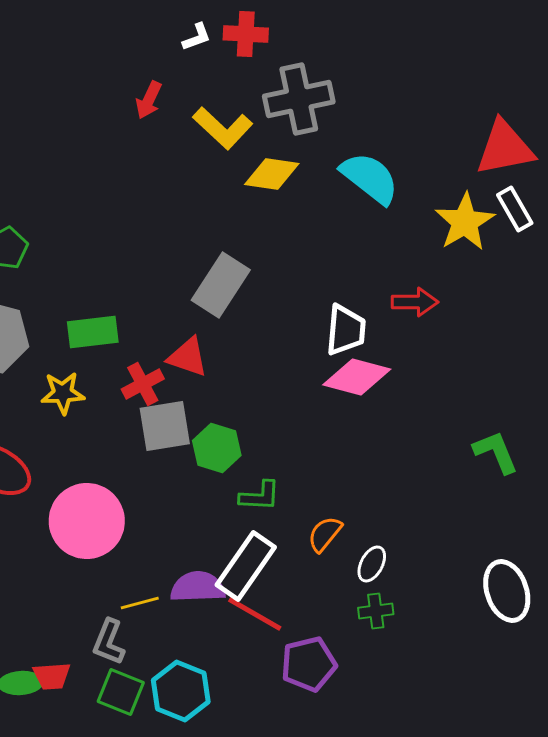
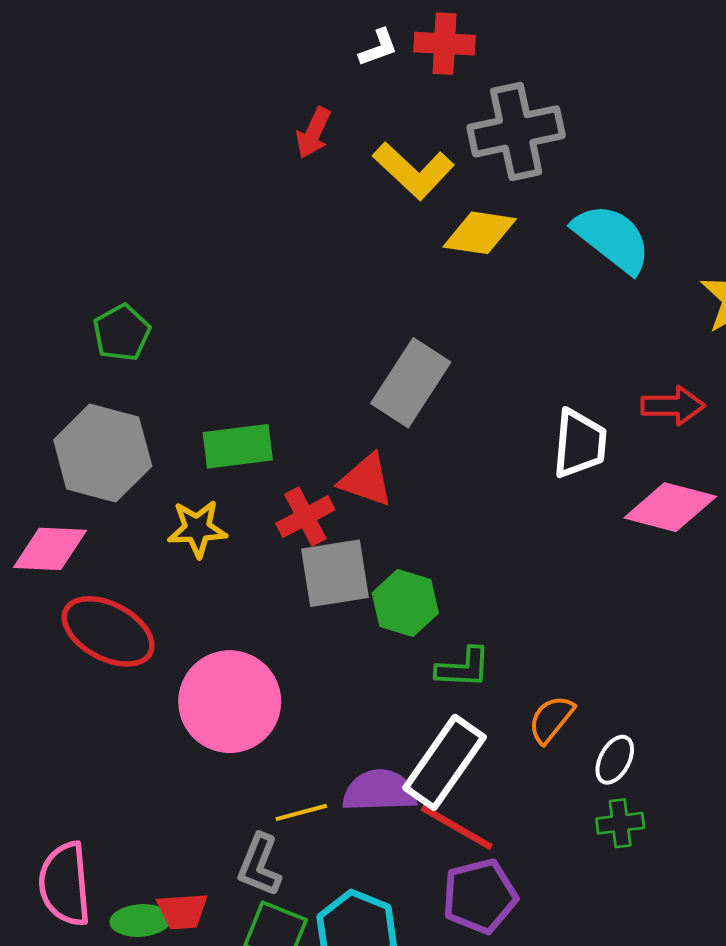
pink diamond: (357, 377) -> (670, 507), moved
purple pentagon: (309, 664) -> (480, 896), moved

